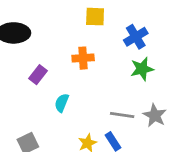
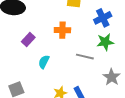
gray line: (122, 115) -> (85, 57), moved

